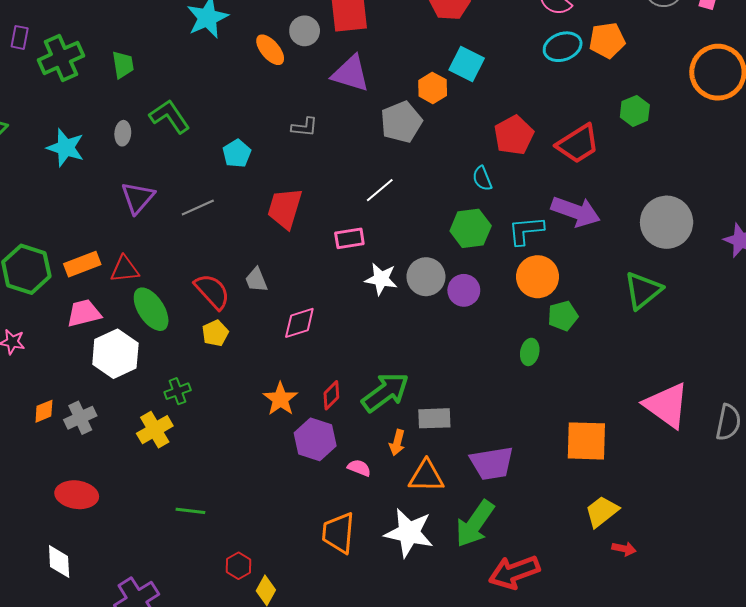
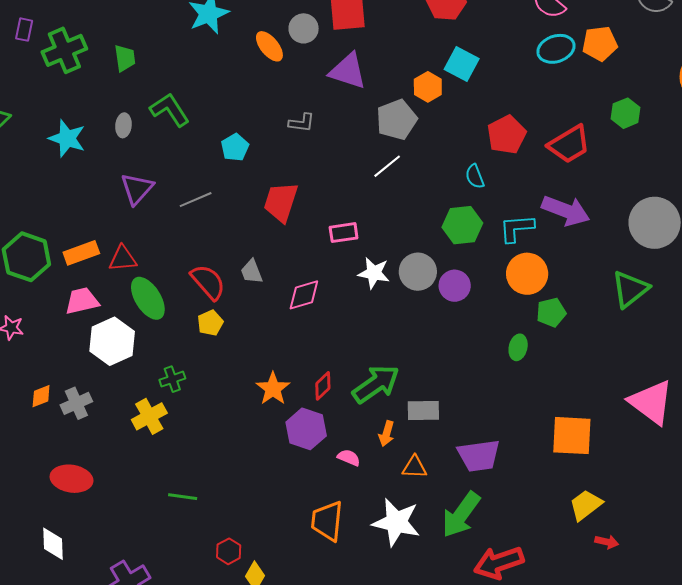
white line: (380, 190) -> (387, 166), moved
pink diamond: (299, 323) -> (304, 295), moved
orange triangle: (426, 476) -> (414, 467), size x0.7

